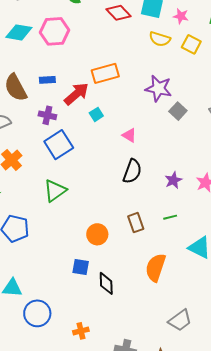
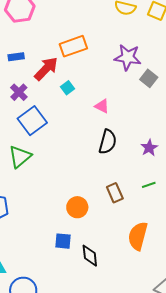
purple cross: (47, 115) -> (19, 92), turned 36
green triangle: (55, 191) -> (20, 157), moved

